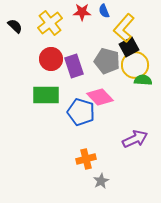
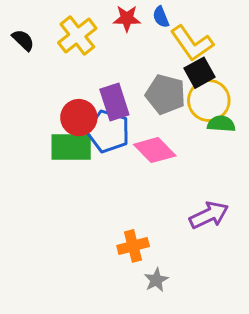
yellow L-shape: (124, 28) -> (192, 43), turned -76
red circle: (51, 59) -> (79, 118), moved
blue pentagon: (81, 112) -> (108, 131), moved

